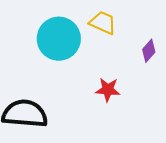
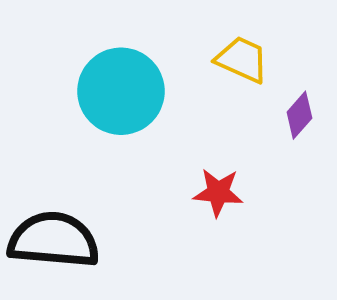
yellow trapezoid: (103, 23) -> (242, 59), moved

